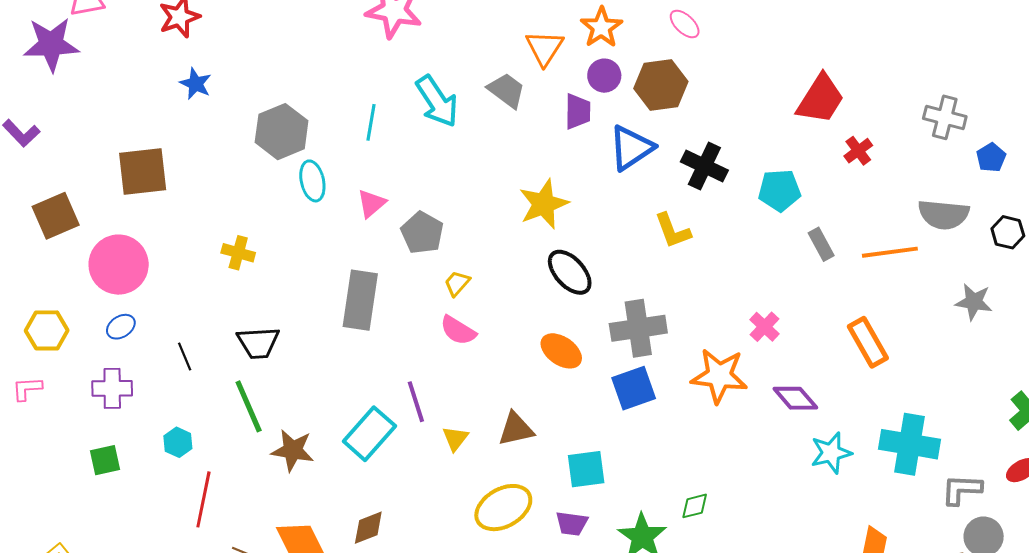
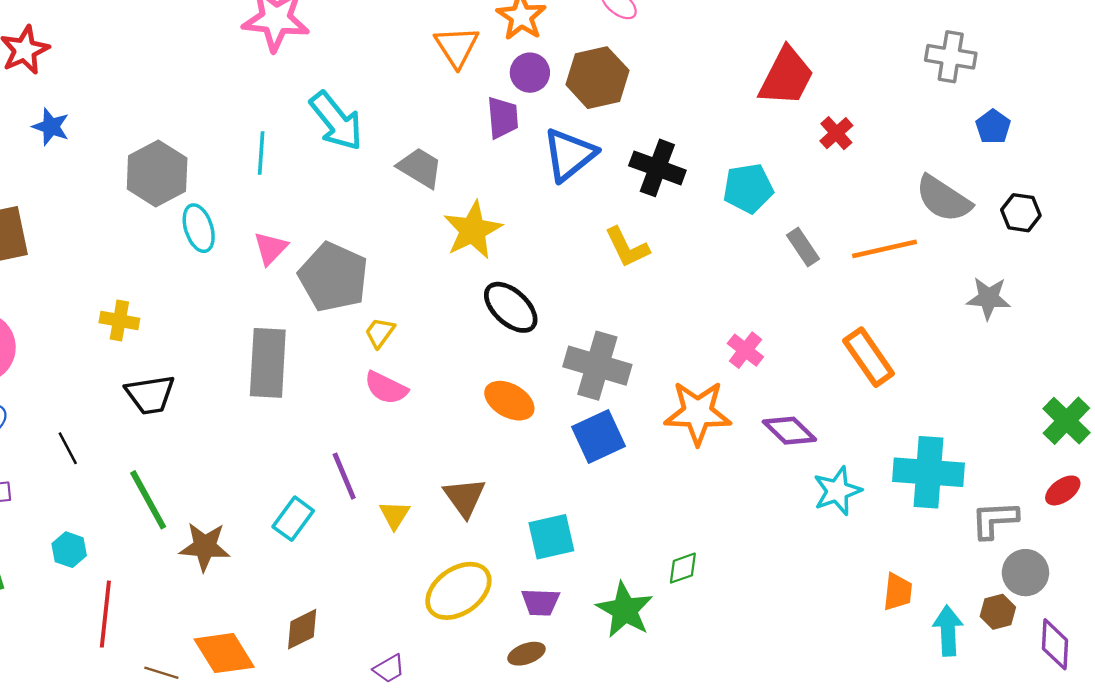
gray trapezoid: (507, 90) -> (420, 168), moved
gray cross: (945, 117) -> (951, 57), moved
gray semicircle: (944, 214) -> (943, 199), turned 33
gray pentagon: (422, 233) -> (333, 277), size x1.4
gray cross: (638, 328) -> (597, 366), turned 30
black trapezoid: (258, 343) -> (150, 395), moved
brown triangle: (516, 429) -> (465, 497), turned -48
cyan rectangle: (369, 434) -> (293, 519), size x0.7

